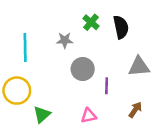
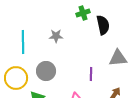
green cross: (91, 22) -> (83, 13), moved, turned 32
gray circle: (83, 69) -> (46, 71), moved

